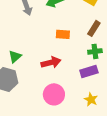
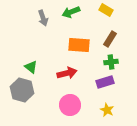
orange rectangle: (63, 34) -> (79, 45), size x1.5
green triangle: (15, 56) -> (31, 67), turned -40

